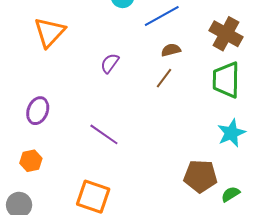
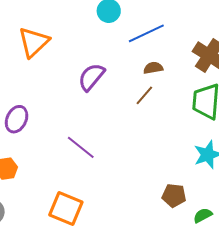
purple semicircle: (110, 63) -> (91, 77), size x1.4
brown pentagon: (200, 176) -> (174, 196), size x0.7

